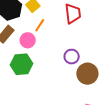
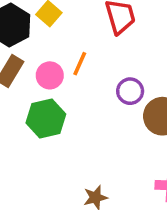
orange line: (40, 25) -> (80, 64), moved

